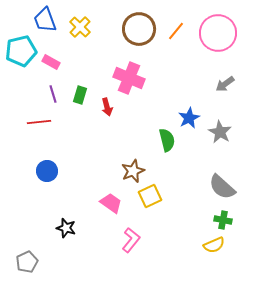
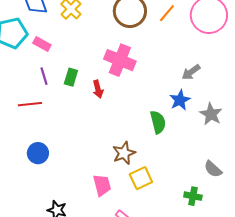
gray arrow: (225, 84) -> (191, 72), moved
gray semicircle: (222, 187) -> (213, 169), size x0.7
pink trapezoid: (111, 203) -> (102, 185), turned 40
green cross: (223, 220) -> (193, 196), moved

